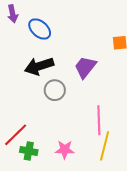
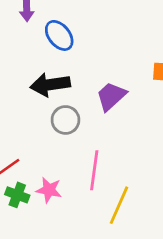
pink line: (99, 120) -> (94, 170), moved
pink star: (65, 150) -> (49, 190), moved

